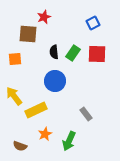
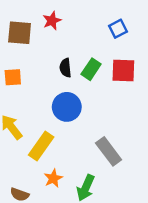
brown square: (28, 34) -> (20, 33), moved
yellow rectangle: (36, 110) -> (41, 146), turned -30
gray rectangle: (86, 114) -> (109, 151), size x1.5

